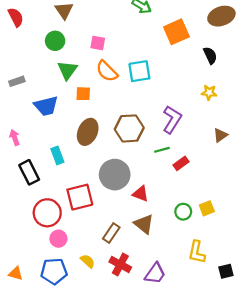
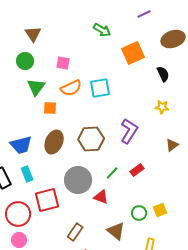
orange semicircle: (107, 71) -> (71, 88), turned -70
blue trapezoid: (46, 106) -> (21, 145), moved
green line: (162, 150) -> (112, 173), moved, turned -32
cyan rectangle: (57, 155) -> (27, 174), moved
brown triangle: (144, 224) -> (116, 231), moved
pink circle: (58, 239) -> (19, 240), moved

